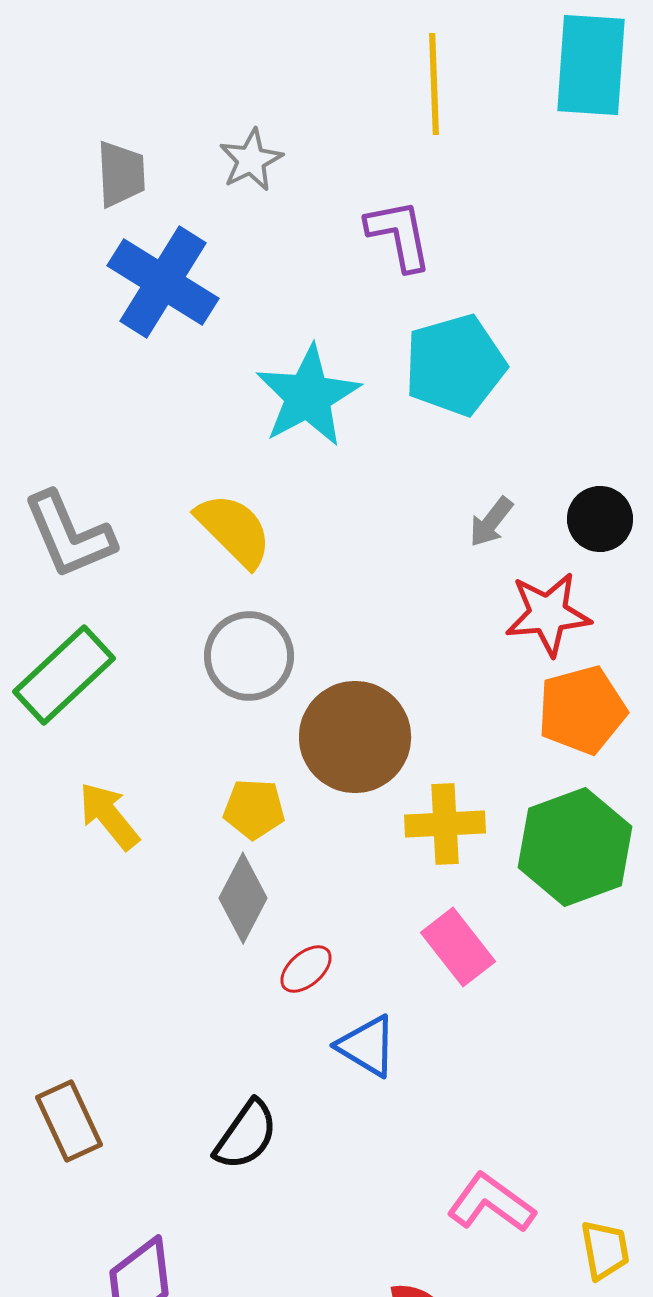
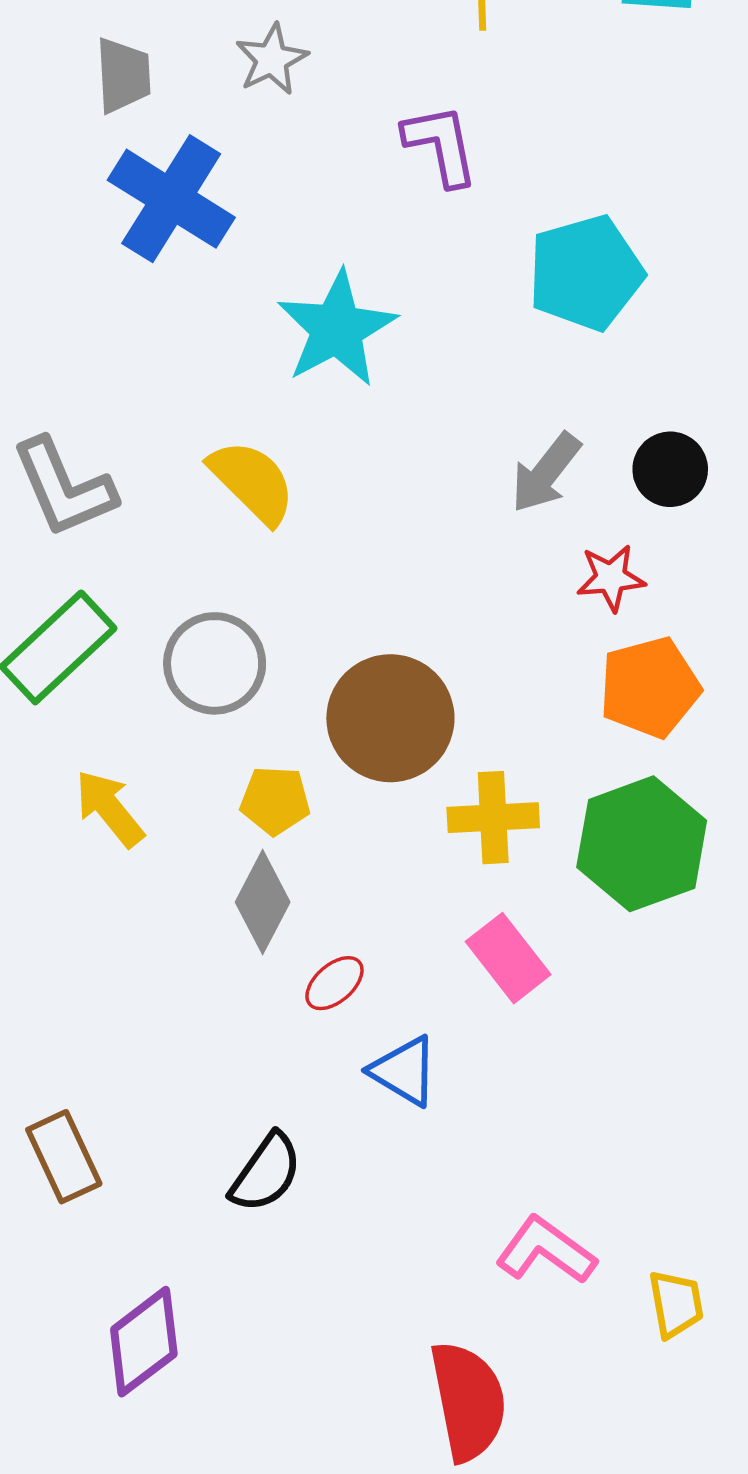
cyan pentagon: (455, 365) -> (586, 273), moved
gray arrow: (491, 522) -> (546, 473), size x1.4
red star: (548, 614) -> (611, 578), size x0.7
gray circle: (249, 656) -> (215, 663), moved

